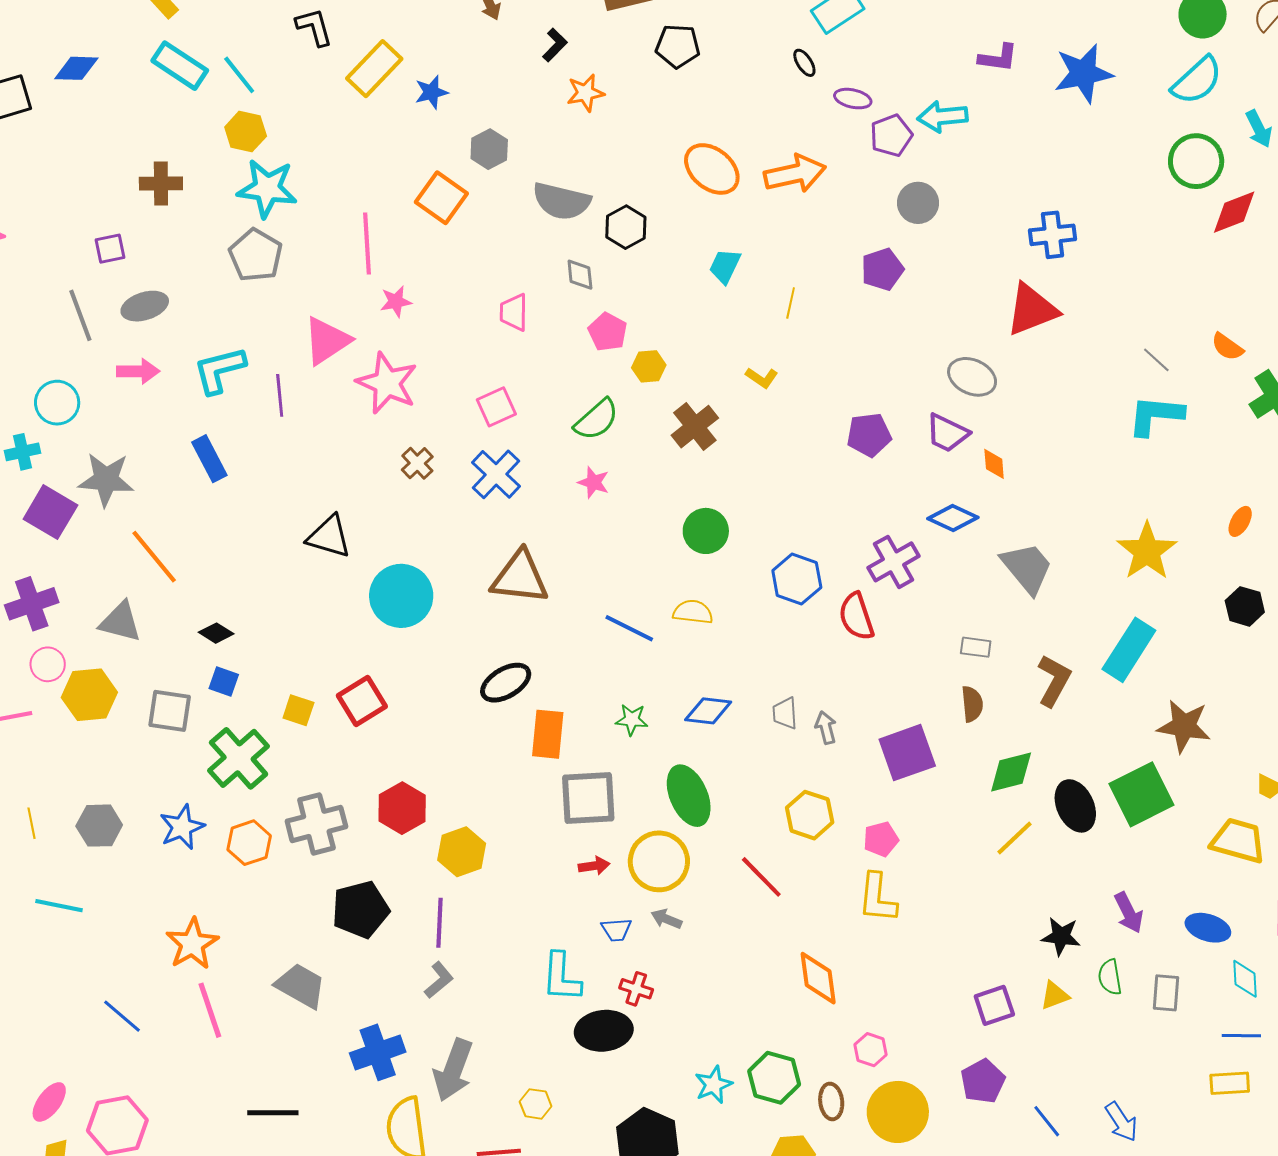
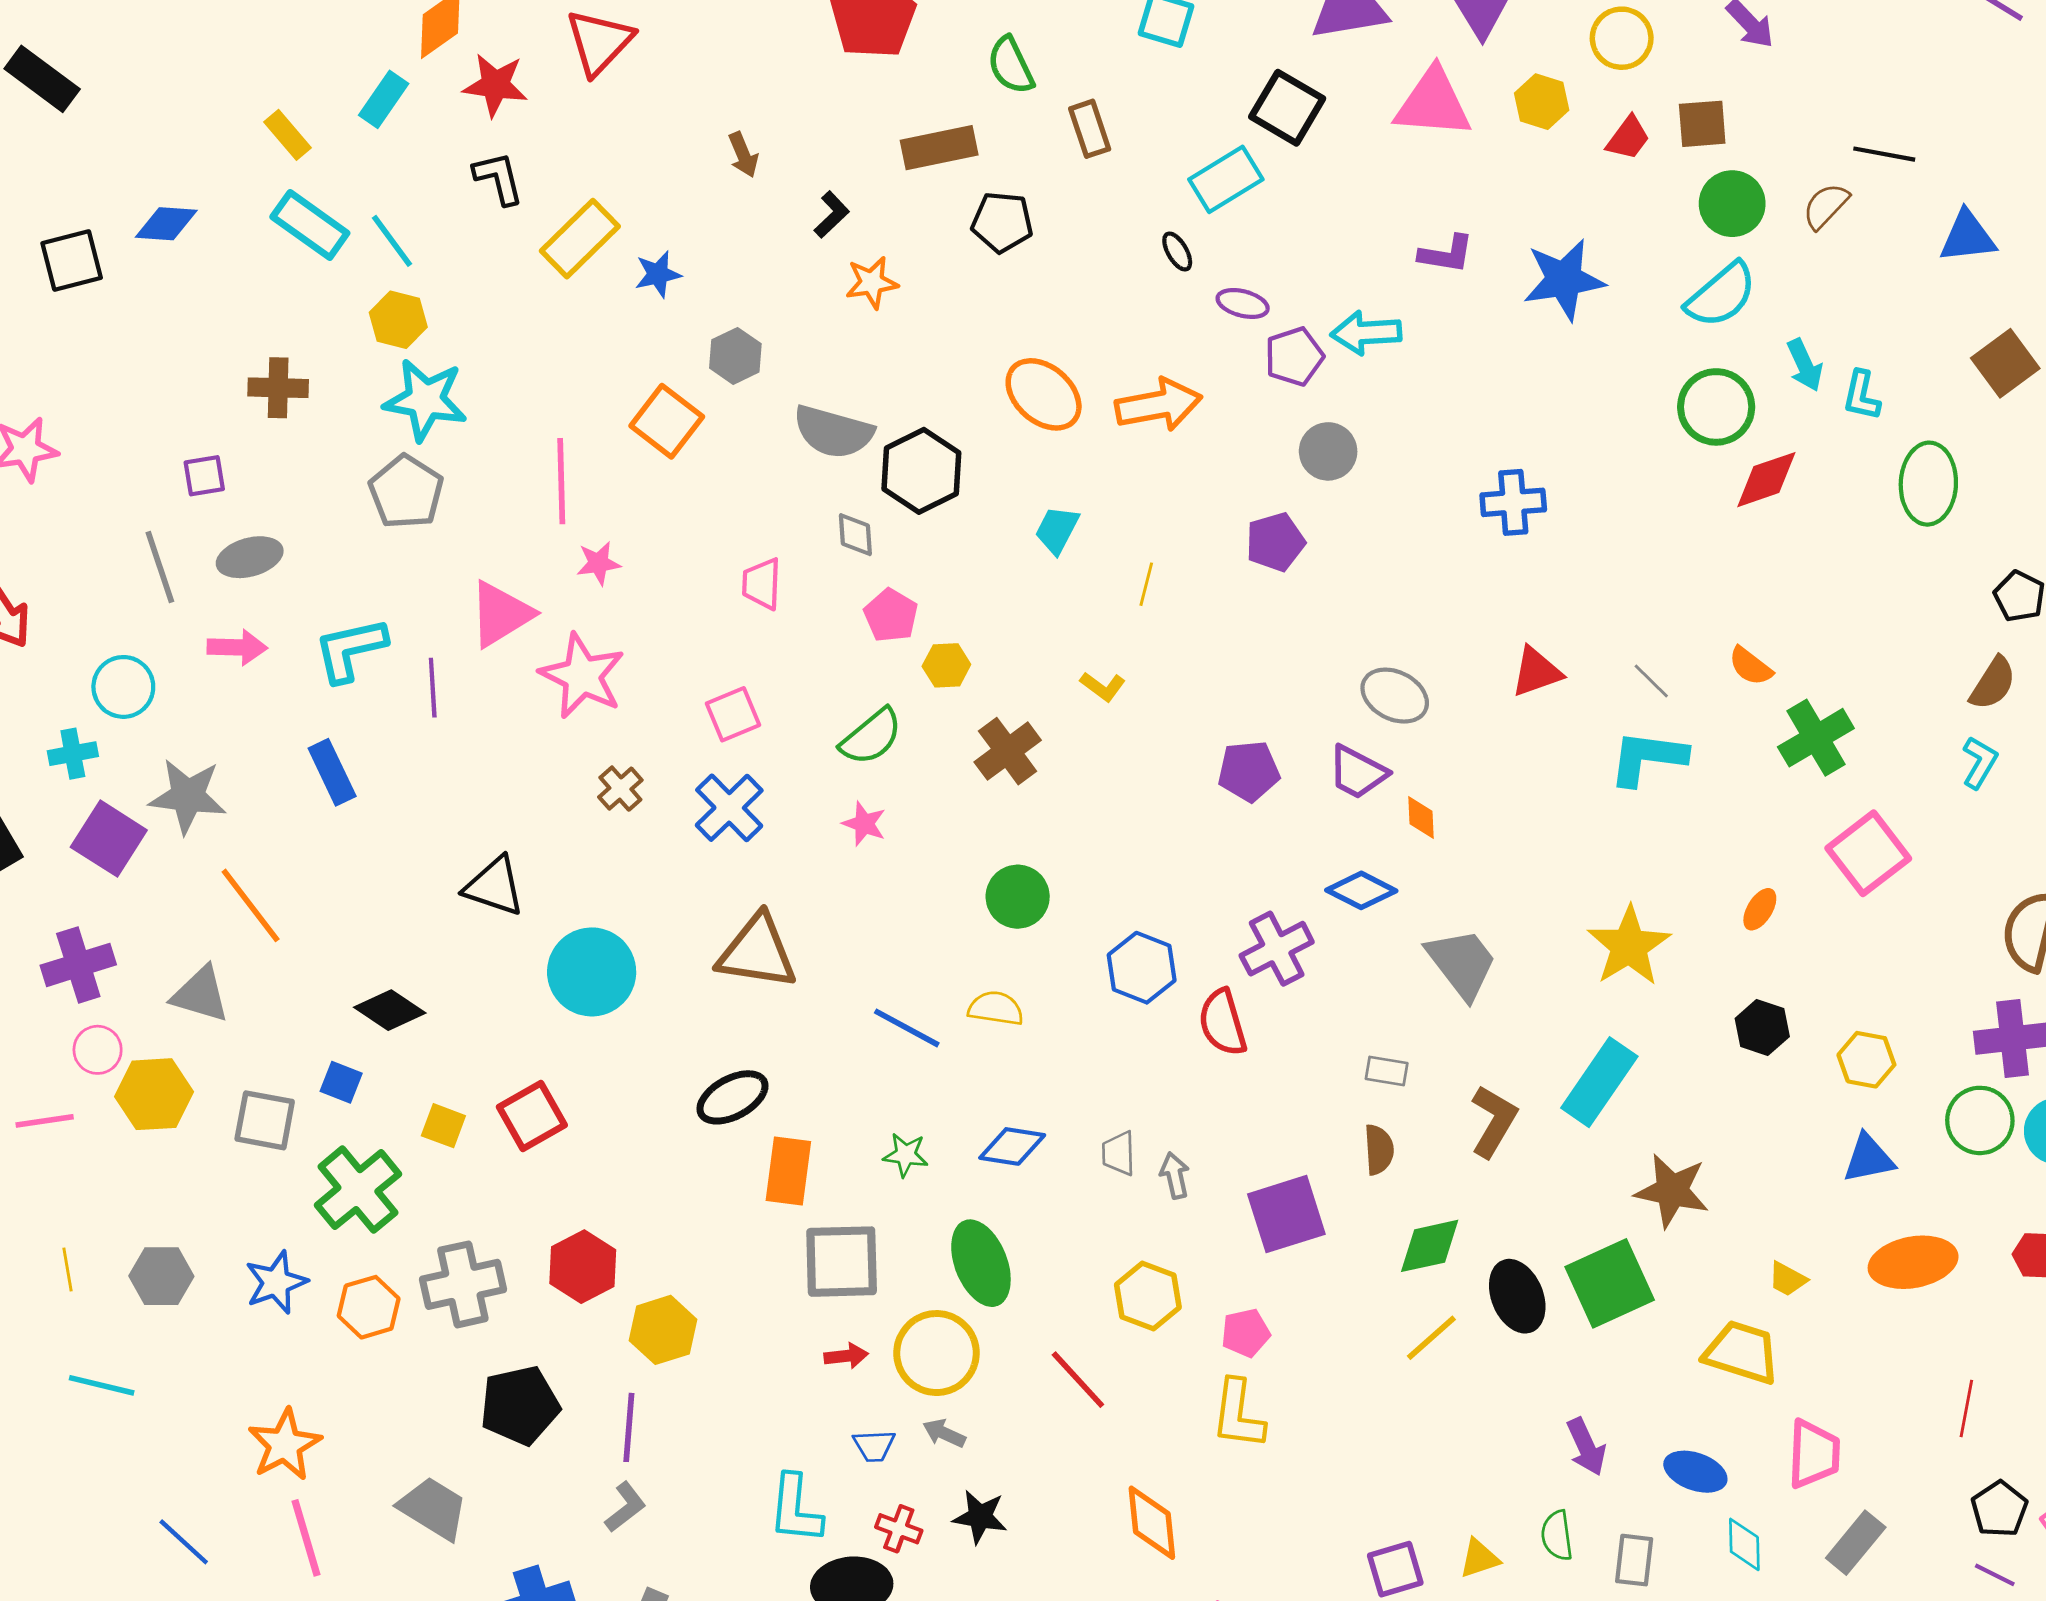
black hexagon: (626, 227) -> (921, 471), size x1.4
red triangle: (1032, 310) -> (1536, 672), moved, size x0.7
black diamond: (216, 633) -> (390, 1010), moved, size x1.4
black star: (1061, 936) -> (980, 1517), moved

